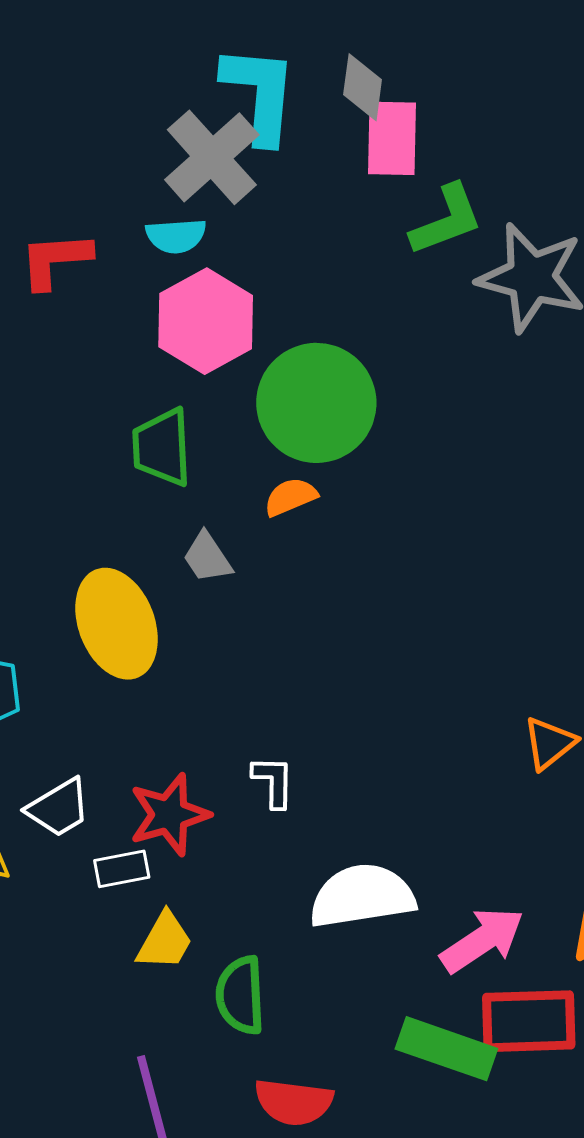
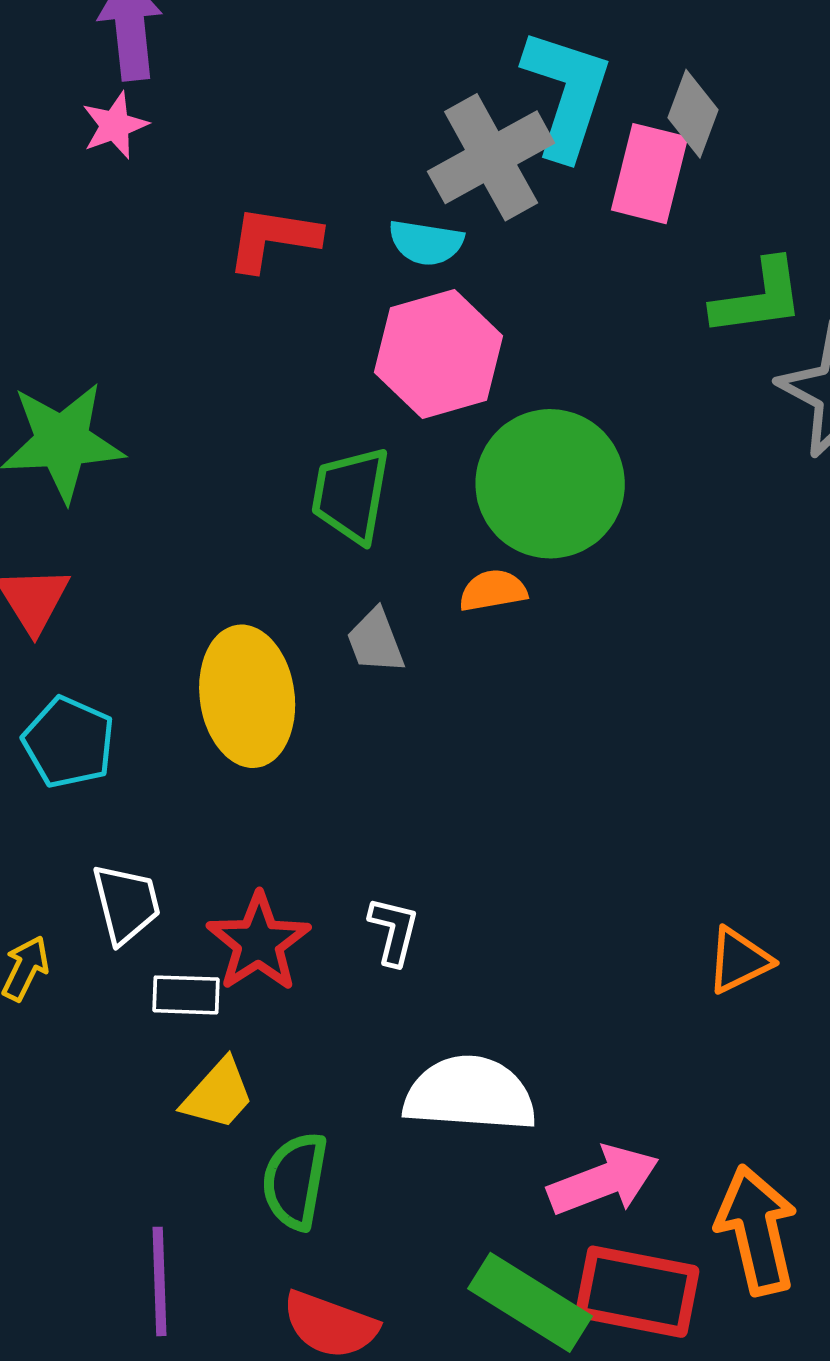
pink rectangle: (392, 138) -> (650, 174), moved
white trapezoid: (59, 808) -> (126, 904), turned -86
red star: (169, 815) -> (259, 942), turned -30

